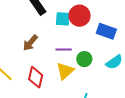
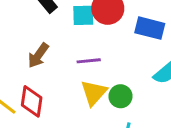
green circle: (84, 59) -> (121, 96), moved
red diamond: (36, 77) -> (32, 101), moved

